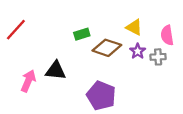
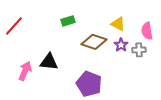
green rectangle: (82, 34) -> (68, 21), moved

